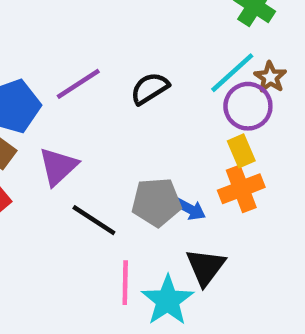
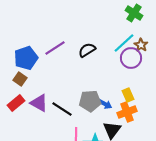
yellow rectangle: (241, 151) -> (128, 95), moved
purple triangle: (58, 166) -> (39, 103), moved, turned -48
orange cross: (241, 189) -> (127, 112), moved

